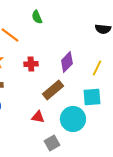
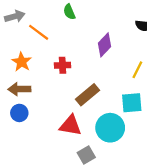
purple diamond: (67, 62) -> (104, 45), moved
red triangle: (38, 117) -> (70, 125), size x1.5

